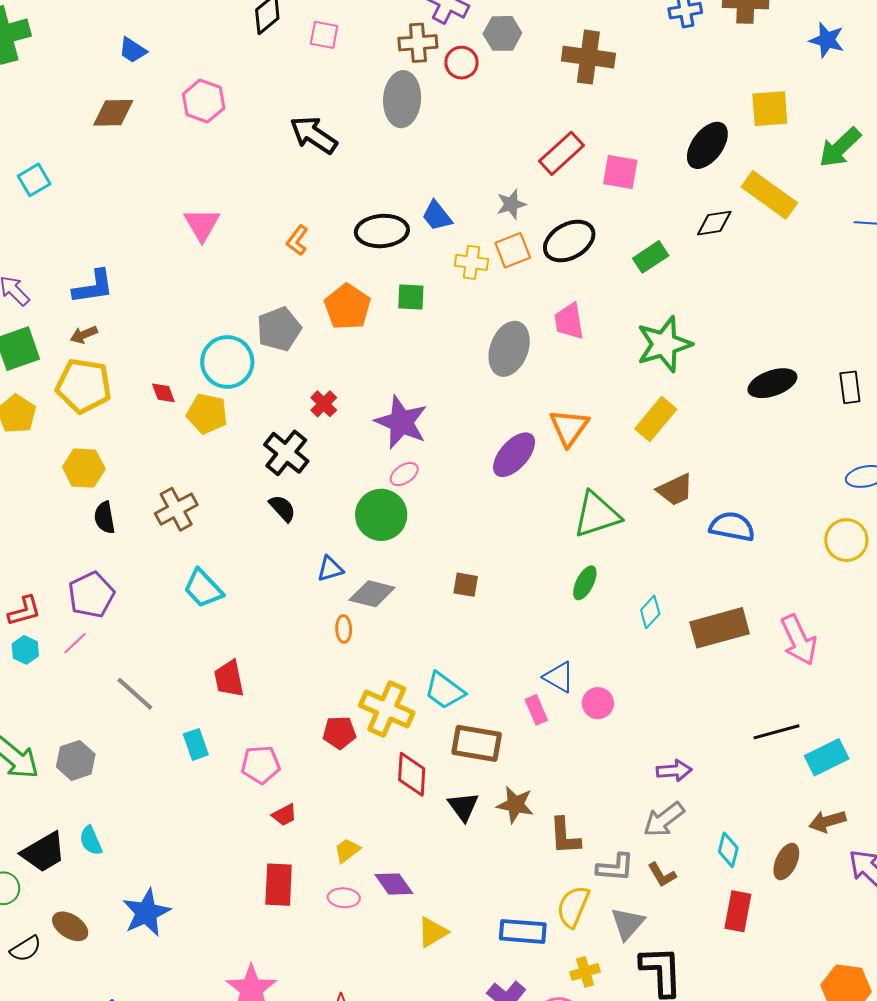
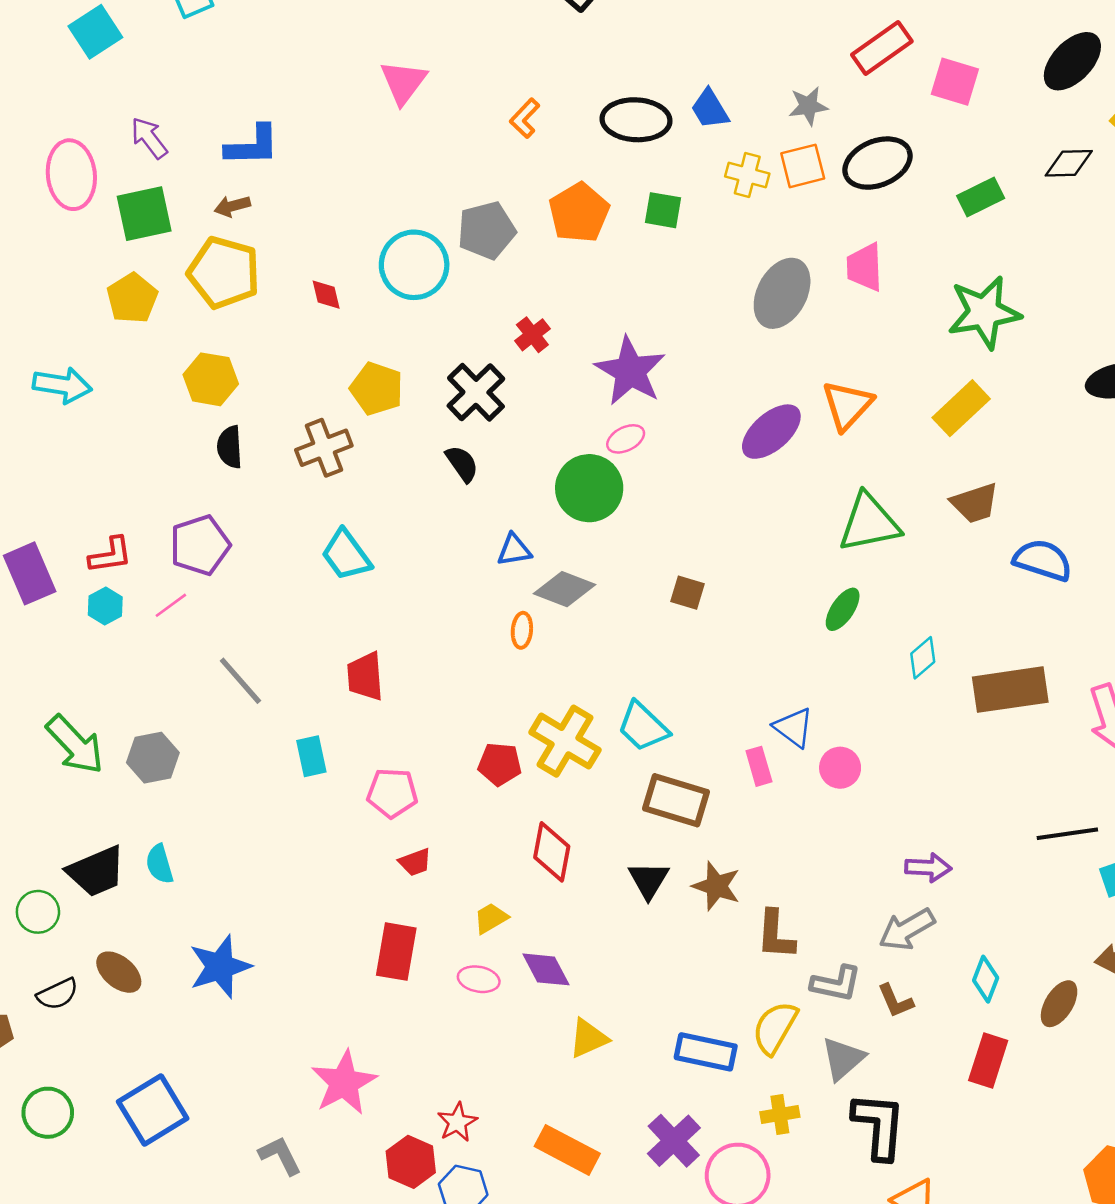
yellow pentagon: (207, 414) -> (377, 389), moved
red diamond: (412, 774) -> (552, 852), moved

